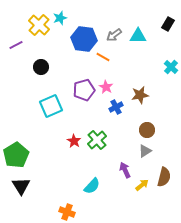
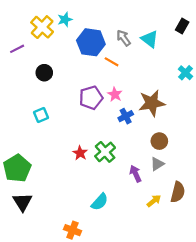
gray arrow: (114, 35) -> (124, 38), turned 91
cyan triangle: (138, 36) -> (150, 39), turned 36
brown star: (140, 95) -> (152, 103), size x1.4
cyan square: (51, 106) -> (41, 115), moved, size x0.6
purple arrow: (125, 170) -> (135, 174), moved

